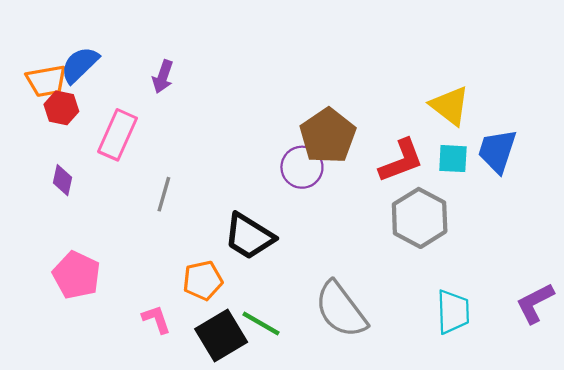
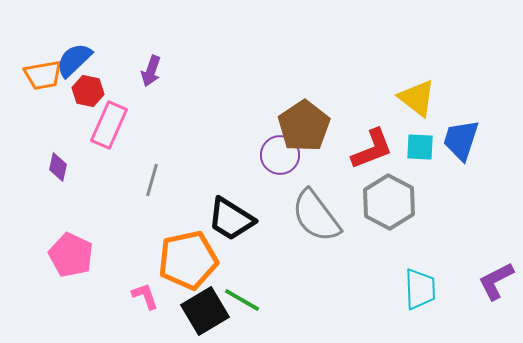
red hexagon: (61, 108) -> (88, 91), moved
orange pentagon: (203, 280) -> (188, 260), size x1.6
gray semicircle: (341, 310) -> (316, 216), moved

